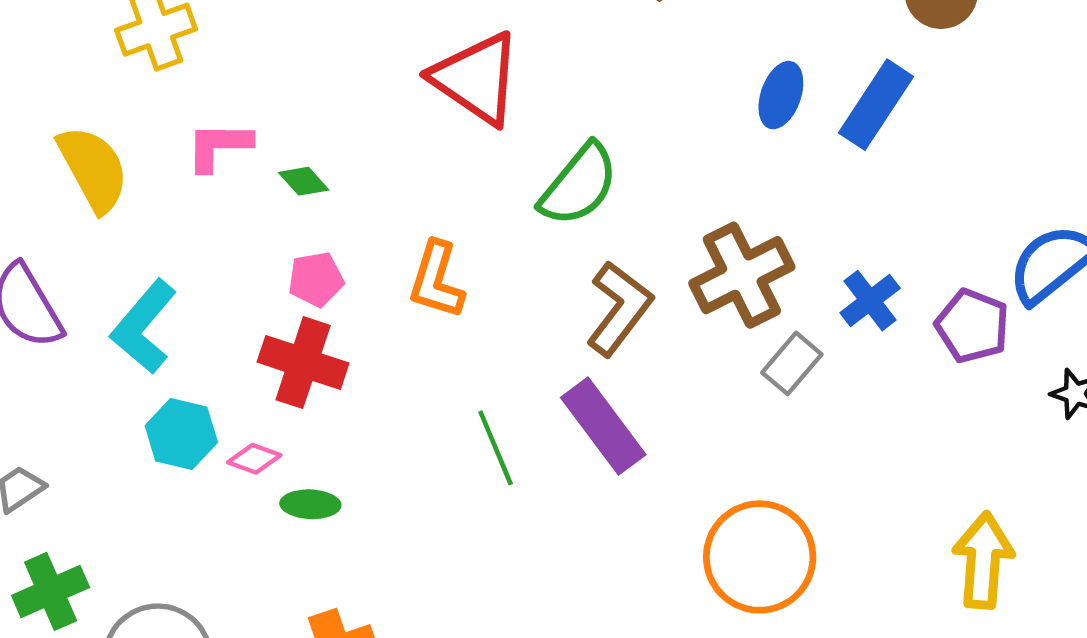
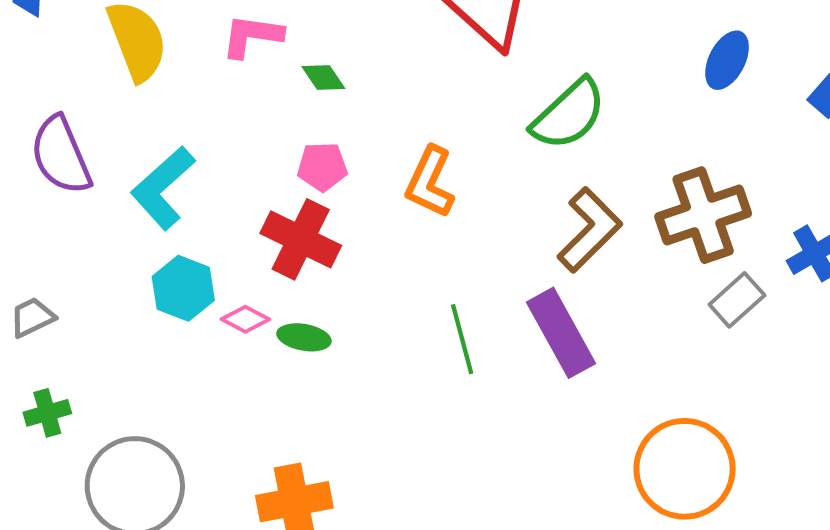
blue ellipse: (781, 95) -> (727, 60), moved
green ellipse: (310, 504) -> (304, 337), moved
green cross: (51, 591) -> (47, 413), size x0.7

